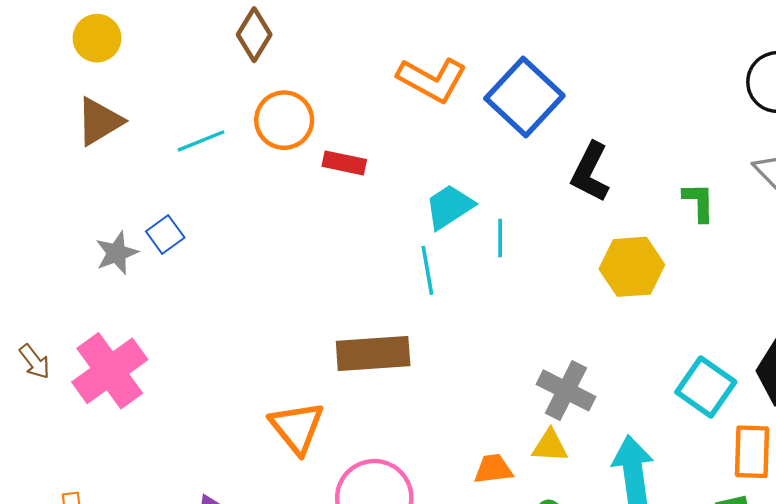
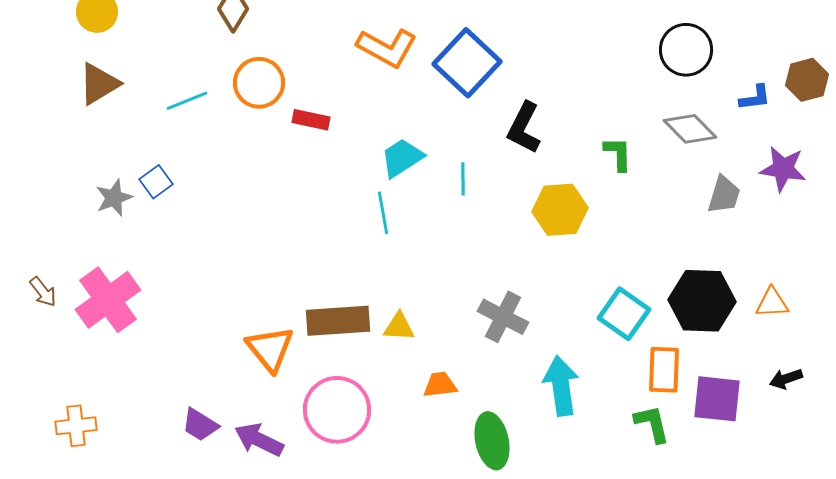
cyan line: (500, 238) -> (463, 179), moved
brown rectangle: (373, 353) -> (338, 321), moved
yellow triangle: (550, 446) -> (399, 327), moved

